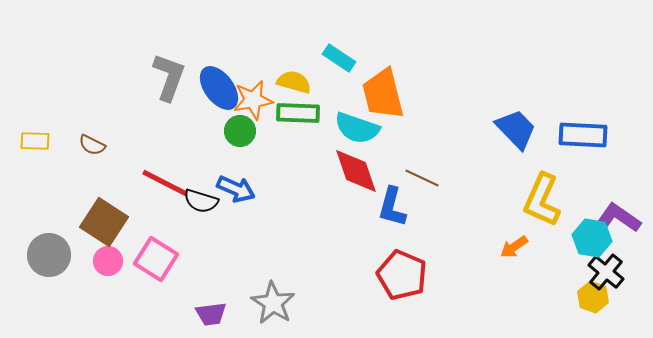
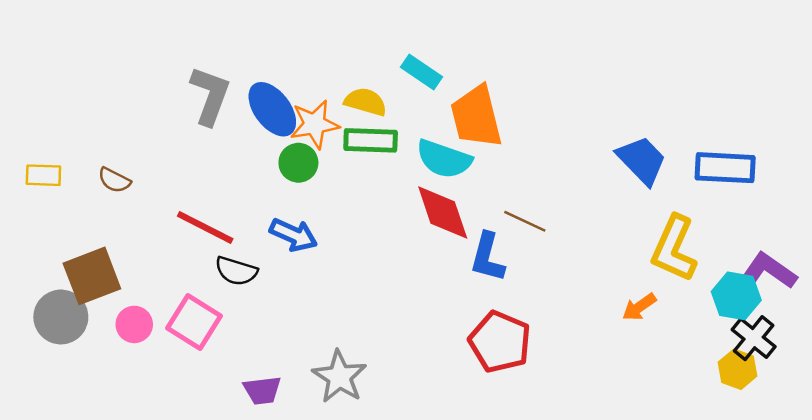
black semicircle: (201, 201) -> (236, 271), moved
brown square: (104, 222) -> (92, 276), moved, turned 36

